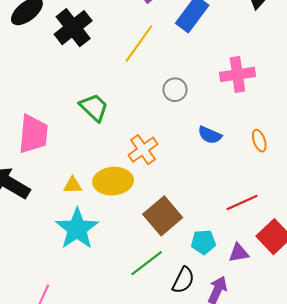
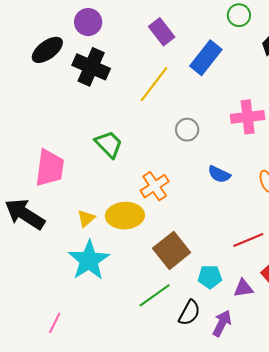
black cross: (73, 28) -> (91, 67), turned -30
yellow triangle: (73, 185) -> (86, 218), turned -42

